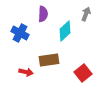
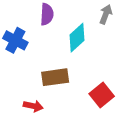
red arrow: (26, 72) -> (33, 106), moved

